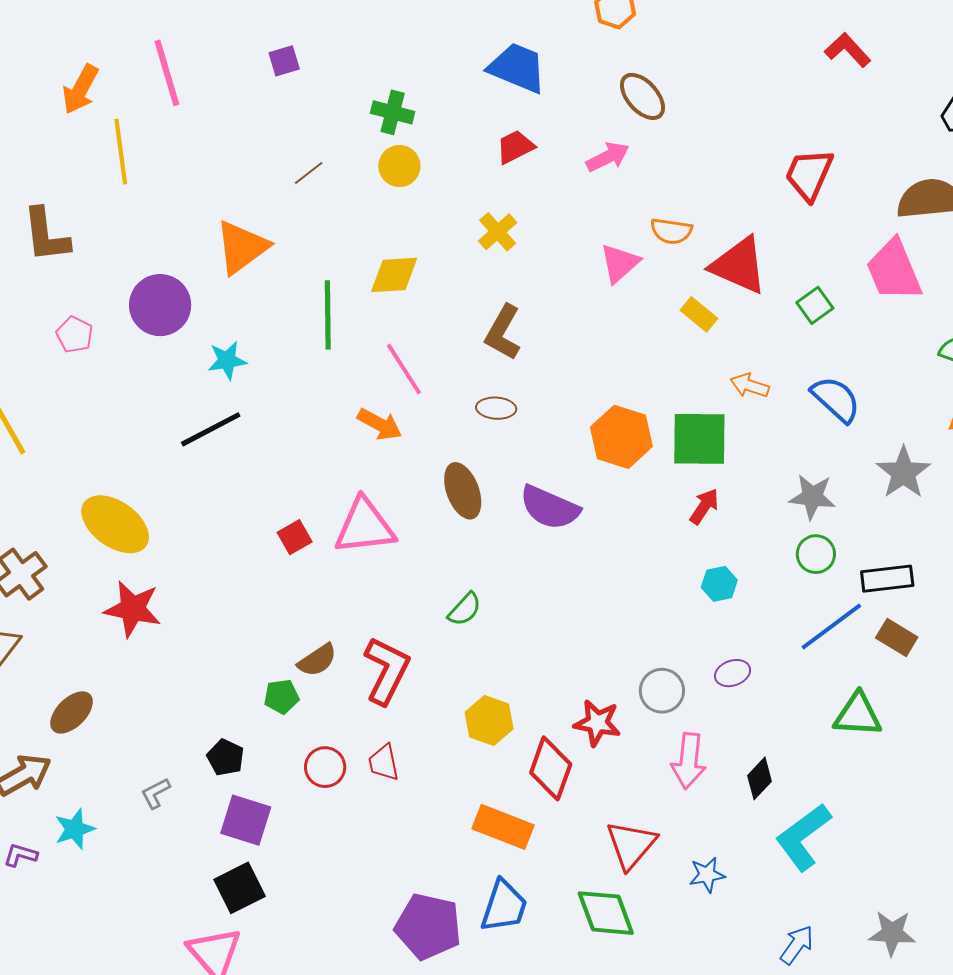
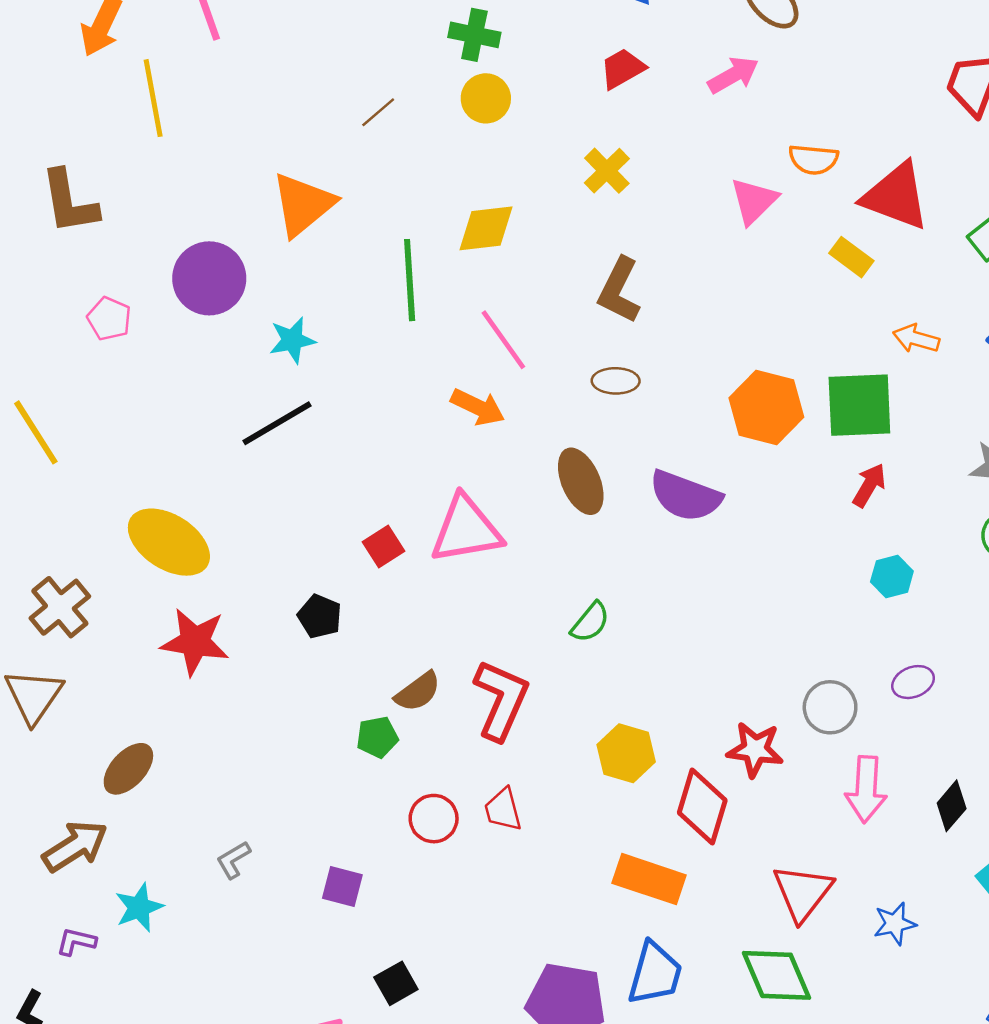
black pentagon: (226, 757) -> (320, 616), moved
purple square: (246, 820) -> (342, 887), size x0.7
black square: (240, 888) -> (396, 983), moved, size x0.7

